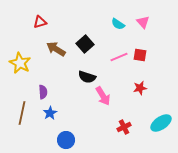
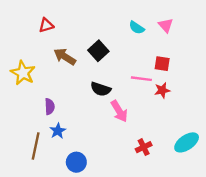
pink line: (119, 57) -> (141, 79), moved, turned 30
red star: (140, 88) -> (162, 90), moved
brown line: (22, 113) -> (36, 146), moved

